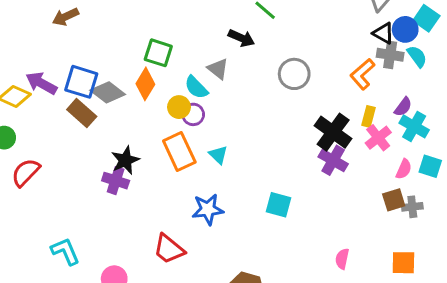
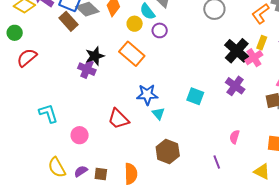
purple circle: (193, 114) -> (160, 30), moved
pink cross: (378, 138) -> (254, 58), moved
orange rectangle: (179, 152) -> (132, 54), turned -30
cyan triangle: (218, 155) -> (158, 114), moved
purple cross: (333, 160) -> (235, 86), moved

